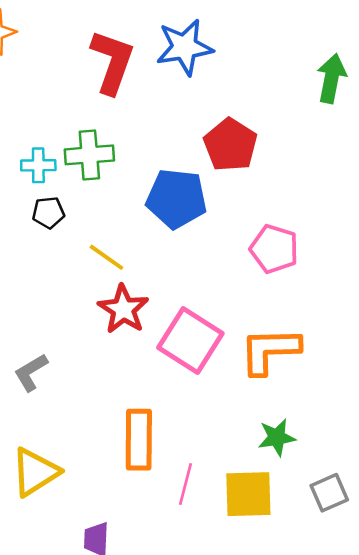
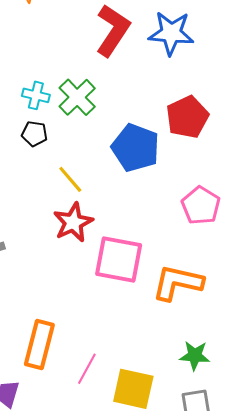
green cross: (89, 155) -> (77, 97), turned 36
pink square: (190, 341) -> (119, 260), turned -36
green star: (277, 437) -> (195, 356), moved
orange rectangle: (139, 440) -> (39, 344), moved

